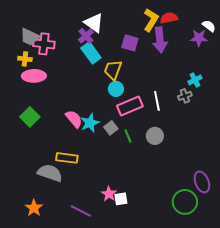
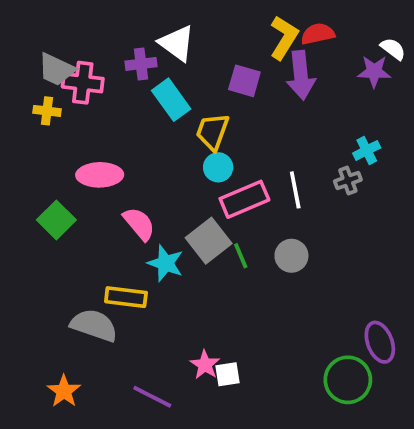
purple cross: (86, 36) -> (141, 64), moved, turned 35
pink ellipse: (34, 76) -> (100, 175), moved
cyan star: (90, 123) -> (165, 263), moved, turned -30
gray square: (111, 128) -> (209, 241), size x1.6

